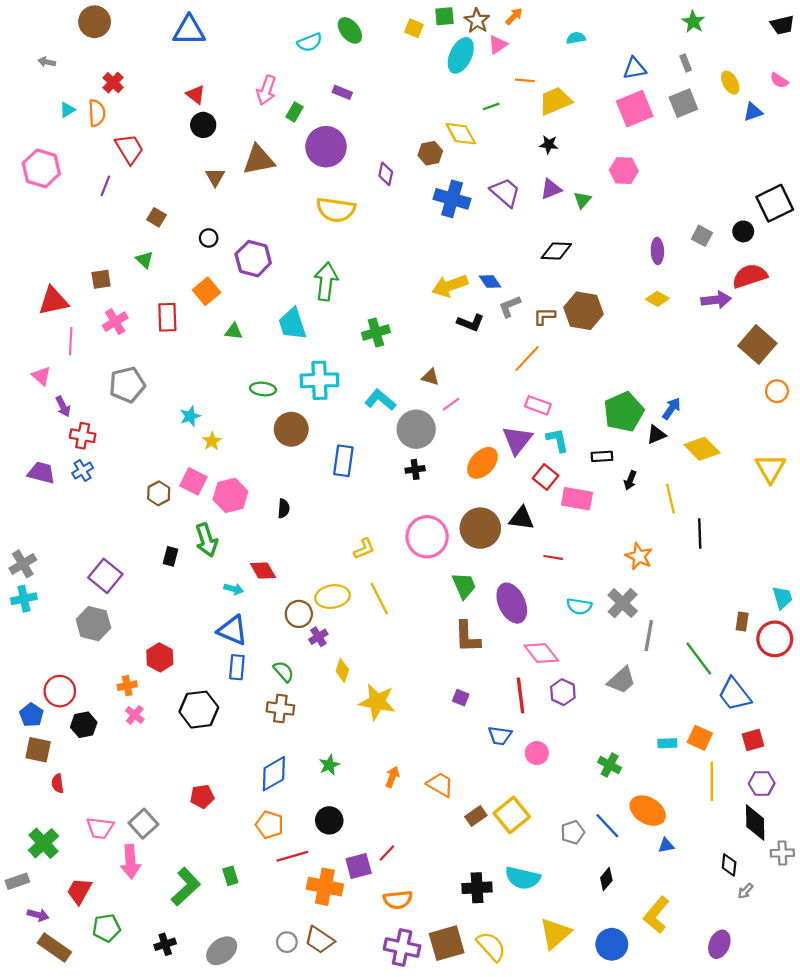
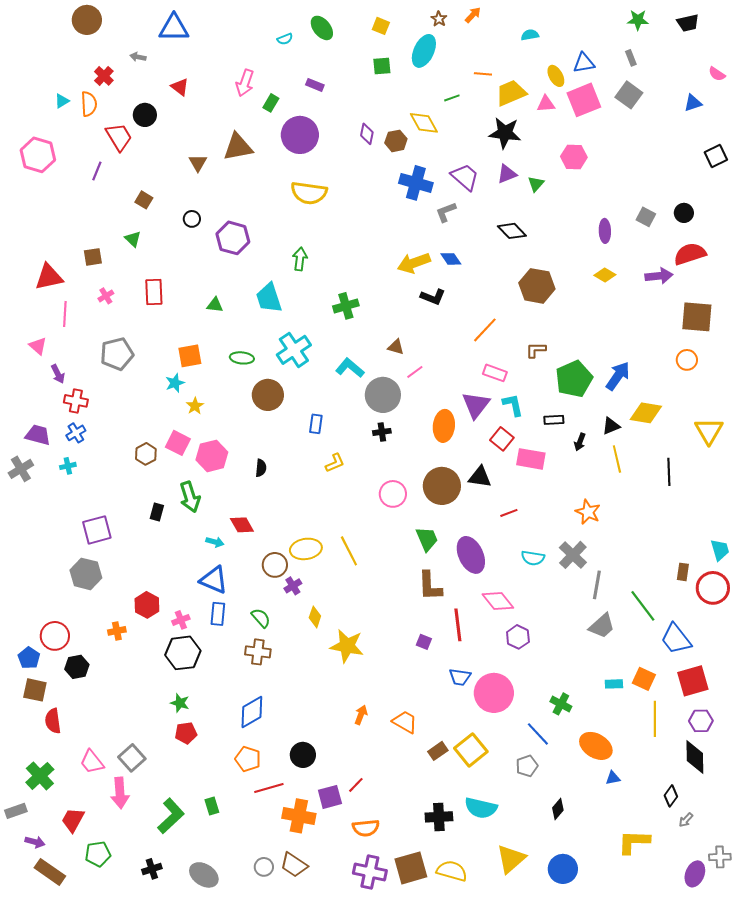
green square: (444, 16) -> (382, 66), moved
brown star: (477, 21) -> (439, 19), size x0.7
green star: (693, 22) -> (638, 20), turned -30
black trapezoid: (782, 25) -> (688, 23), moved
cyan semicircle: (310, 42) -> (285, 39), size x0.7
pink triangle: (498, 45) -> (546, 104), moved, turned 30
gray arrow: (47, 62) -> (138, 57), moved
yellow ellipse: (730, 83) -> (556, 76), moved
gray square: (683, 103) -> (629, 95), turned -32
black circle: (203, 125) -> (145, 115), moved
black star: (549, 145) -> (505, 133), size x1.8
purple diamond: (386, 174) -> (367, 134), moved
black square: (775, 203) -> (716, 156), moved, size x0.7
black diamond: (556, 251) -> (512, 231), turned 44
green arrow: (326, 281) -> (300, 259), size x0.7
orange square: (206, 291) -> (190, 356), moved, turned 30
gray L-shape: (510, 306) -> (446, 212), moved
brown L-shape: (544, 316) -> (536, 350), moved
pink cross: (115, 322) -> (106, 296), size x0.7
brown square: (757, 344) -> (697, 317), turned -36
cyan cross: (319, 380) -> (294, 350), turned -32
orange circle: (777, 391) -> (687, 360), moved
blue arrow: (672, 409) -> (618, 376), size x1.4
black triangle: (656, 435) -> (611, 426), moved
yellow diamond: (702, 449) -> (646, 413), turned -36
blue rectangle: (343, 461) -> (316, 424), size x0.7
orange ellipse: (482, 463) -> (444, 426), turned -36
black line: (700, 534) -> (669, 472), moved
pink circle: (427, 537) -> (393, 494), size x0.7
yellow L-shape: (364, 549) -> (335, 463), moved
red line: (553, 557) -> (509, 513), turned -30
gray cross: (23, 564) -> (21, 469), moved
purple square: (105, 576) -> (97, 530), turned 36
cyan cross: (24, 599) -> (68, 466), moved, size x0.7
gray trapezoid: (622, 680) -> (602, 626), moved
red line: (520, 695) -> (458, 625), moved
pink cross: (135, 715) -> (181, 620), moved, turned 30
red square: (753, 740) -> (693, 681), size x1.5
pink circle: (537, 753) -> (494, 693), size x1.8
green star: (329, 765) -> (180, 703), moved, turned -30
red semicircle: (58, 783) -> (53, 721), size x1.4
blue line: (607, 826) -> (538, 734), moved
pink trapezoid: (100, 828) -> (92, 762), turned 44
gray cross: (782, 853) -> (720, 857), moved
black diamond: (729, 865) -> (671, 796), turned 30
yellow L-shape: (656, 915) -> (634, 842), moved, turned 52
purple ellipse: (719, 944) -> (695, 874), moved
yellow semicircle: (491, 946) -> (452, 871), turned -32
gray ellipse: (222, 951) -> (204, 875), turned 72

